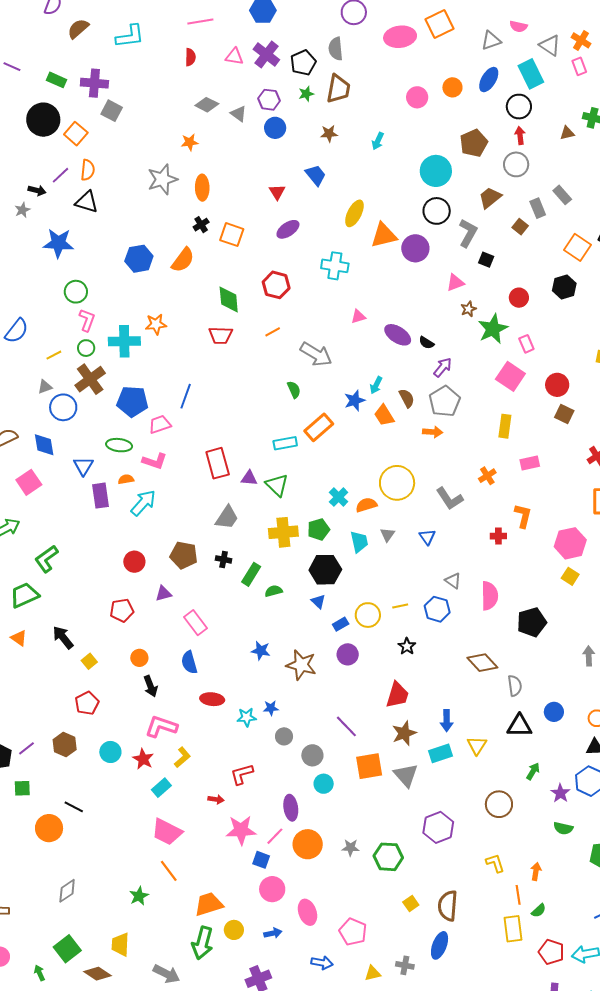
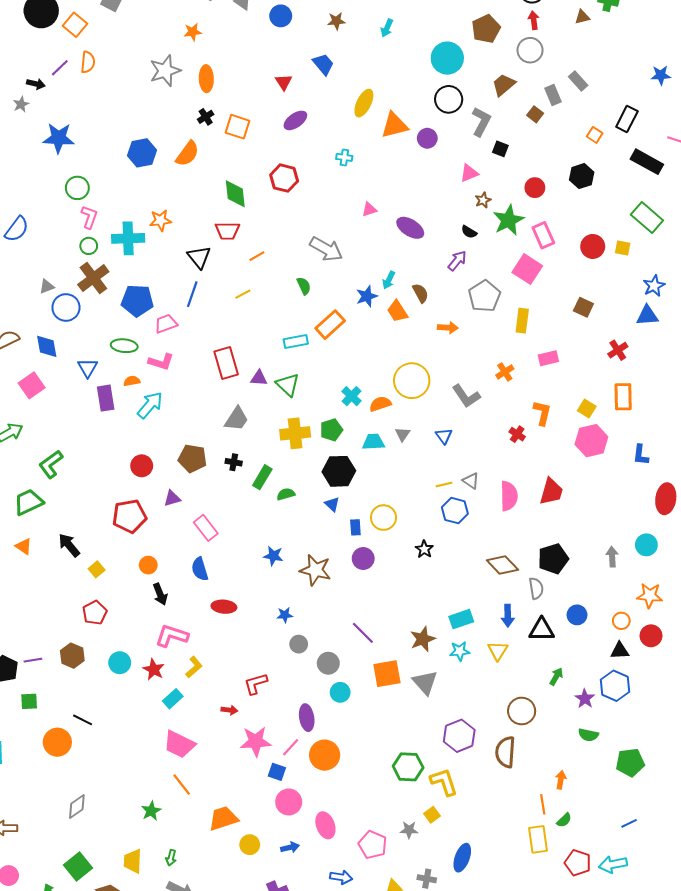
black triangle: (87, 202) -> (199, 257), moved, turned 35
orange square: (578, 247) -> (595, 135), size x0.6
purple circle: (415, 248) -> (427, 138), size x0.7
cyan cross: (335, 266) -> (344, 157), size x0.6
orange line: (273, 332) -> (257, 256), moved
black semicircle: (426, 343) -> (469, 232), moved
pink rectangle: (526, 344) -> (543, 235), size x1.4
yellow line: (54, 355) -> (243, 294), moved
red circle: (557, 385) -> (593, 246), moved
gray pentagon: (445, 401) -> (484, 296), moved
red cross: (498, 536) -> (517, 434), turned 35
cyan trapezoid: (359, 542) -> (373, 442), turned -80
yellow square: (570, 576) -> (587, 409), moved
yellow line: (400, 606) -> (444, 485), moved
red pentagon: (122, 610) -> (129, 516), size x1.4
black pentagon: (532, 622) -> (553, 559), moved
blue rectangle: (341, 624) -> (355, 527), turned -63
red trapezoid: (397, 695) -> (551, 492), moved
cyan star: (247, 717) -> (460, 651), moved
blue arrow: (447, 721) -> (508, 616), moved
purple line: (27, 748) -> (33, 660), turned 30
cyan rectangle: (441, 753) -> (461, 619), moved
gray star: (351, 848) -> (409, 830), moved
yellow L-shape: (495, 863) -> (444, 782), moved, size x1.4
brown semicircle: (448, 906) -> (505, 752), moved
green arrow: (202, 943) -> (171, 858), moved, size x0.5

